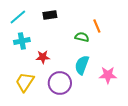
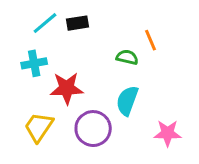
cyan line: (18, 17) -> (45, 23), moved
red star: (43, 57) -> (67, 88), size x1.5
pink star: (108, 75) -> (168, 133), moved

